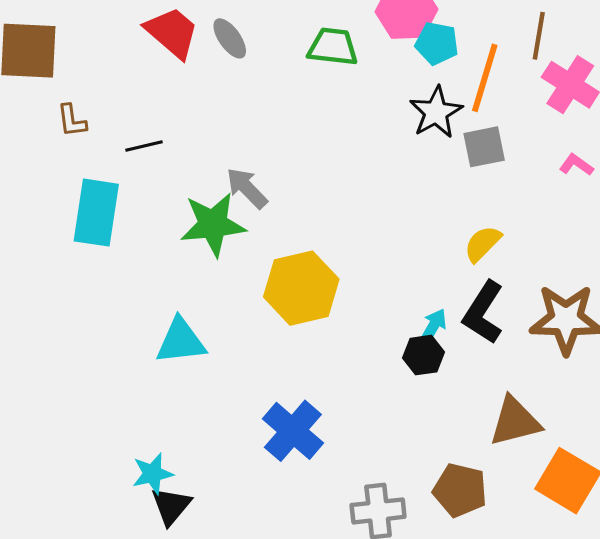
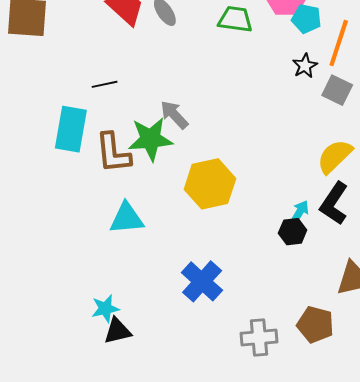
black star: (436, 112) -> (305, 66), size x0.7
brown L-shape: (72, 121) -> (113, 153), moved, size x1.8
gray square: (484, 147) -> (337, 90), turned 36
yellow semicircle: (483, 244) -> (335, 156), size x1.4
black triangle: (171, 506) -> (117, 331), turned 36

